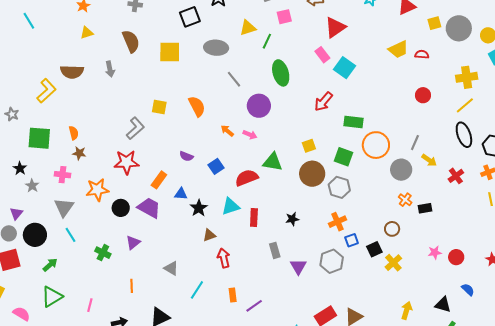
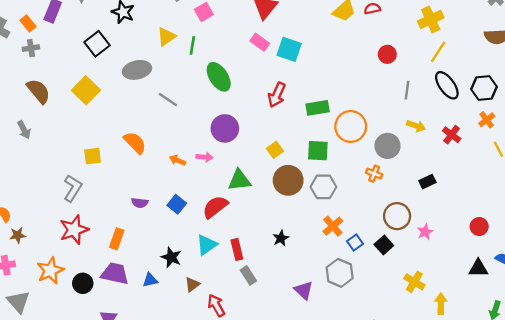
yellow square: (170, 52) -> (86, 90), turned -30
purple circle: (259, 106) -> (225, 128), moved
gray line: (415, 143) -> (407, 90), moved
blue triangle: (181, 194) -> (150, 280), moved
orange cross: (405, 200) -> (374, 174), moved
brown circle: (392, 229) -> (397, 216), size x1.5
gray rectangle: (275, 250) -> (248, 275), moved
pink star: (435, 252) -> (425, 232), moved
yellow cross: (393, 263) -> (414, 282), moved
black triangle: (443, 305) -> (478, 268), moved

